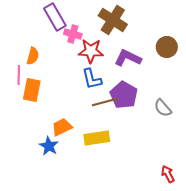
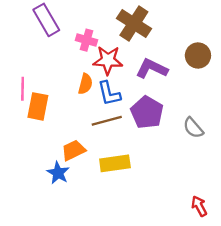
purple rectangle: (55, 17) -> (46, 20), moved
orange semicircle: (33, 56) -> (85, 84), moved
brown line: (105, 102) -> (107, 121), moved

